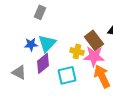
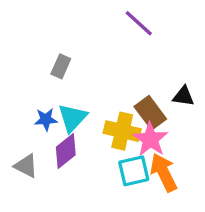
yellow cross: (77, 51) -> (122, 131), size x1.5
pink star: (94, 56) -> (150, 139), turned 30
cyan square: (67, 75) -> (134, 171), moved

